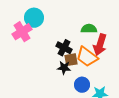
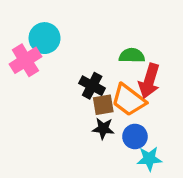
black star: (64, 68) -> (103, 129), moved
blue circle: (82, 85) -> (135, 136), moved

